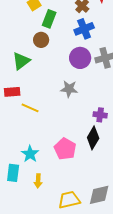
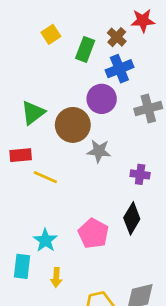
green rectangle: (49, 19) -> (85, 49), moved
brown circle: (41, 40) -> (73, 125), moved, size x1.6
purple circle: (80, 58) -> (102, 99), moved
purple cross: (100, 115) -> (140, 174), moved

